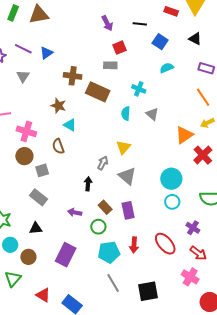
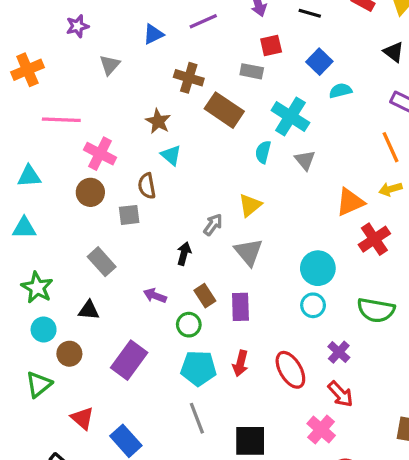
blue square: (160, 42) -> (319, 62), moved
purple line: (23, 49) -> (203, 21), moved, turned -60
cyan cross: (139, 89) -> (290, 117), size x1.6
gray square: (42, 170) -> (129, 215), moved

